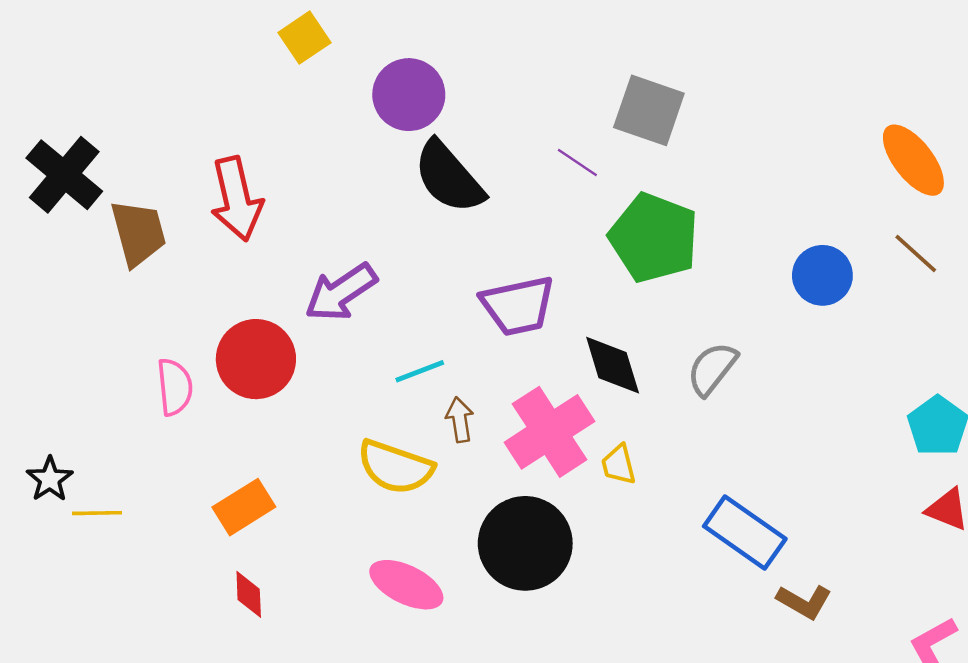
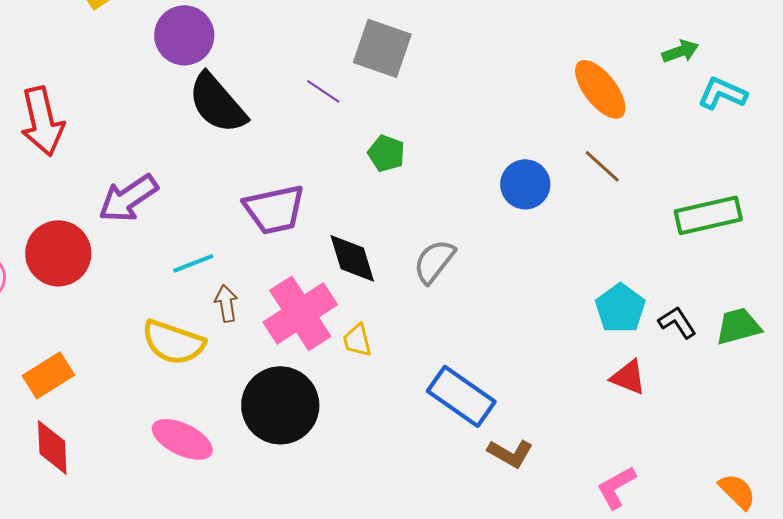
green pentagon: (654, 238) -> (386, 153), size x0.5
red diamond: (249, 594) -> (52, 447), size x1.4

